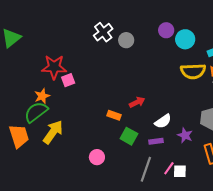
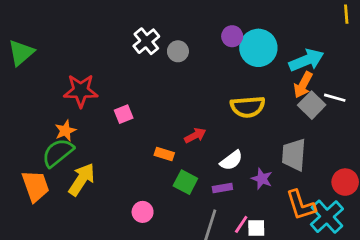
cyan circle: (185, 39) -> (258, 48), size x1.4
yellow semicircle: (193, 71) -> (248, 107), moved
pink square: (68, 80) -> (124, 114), moved

